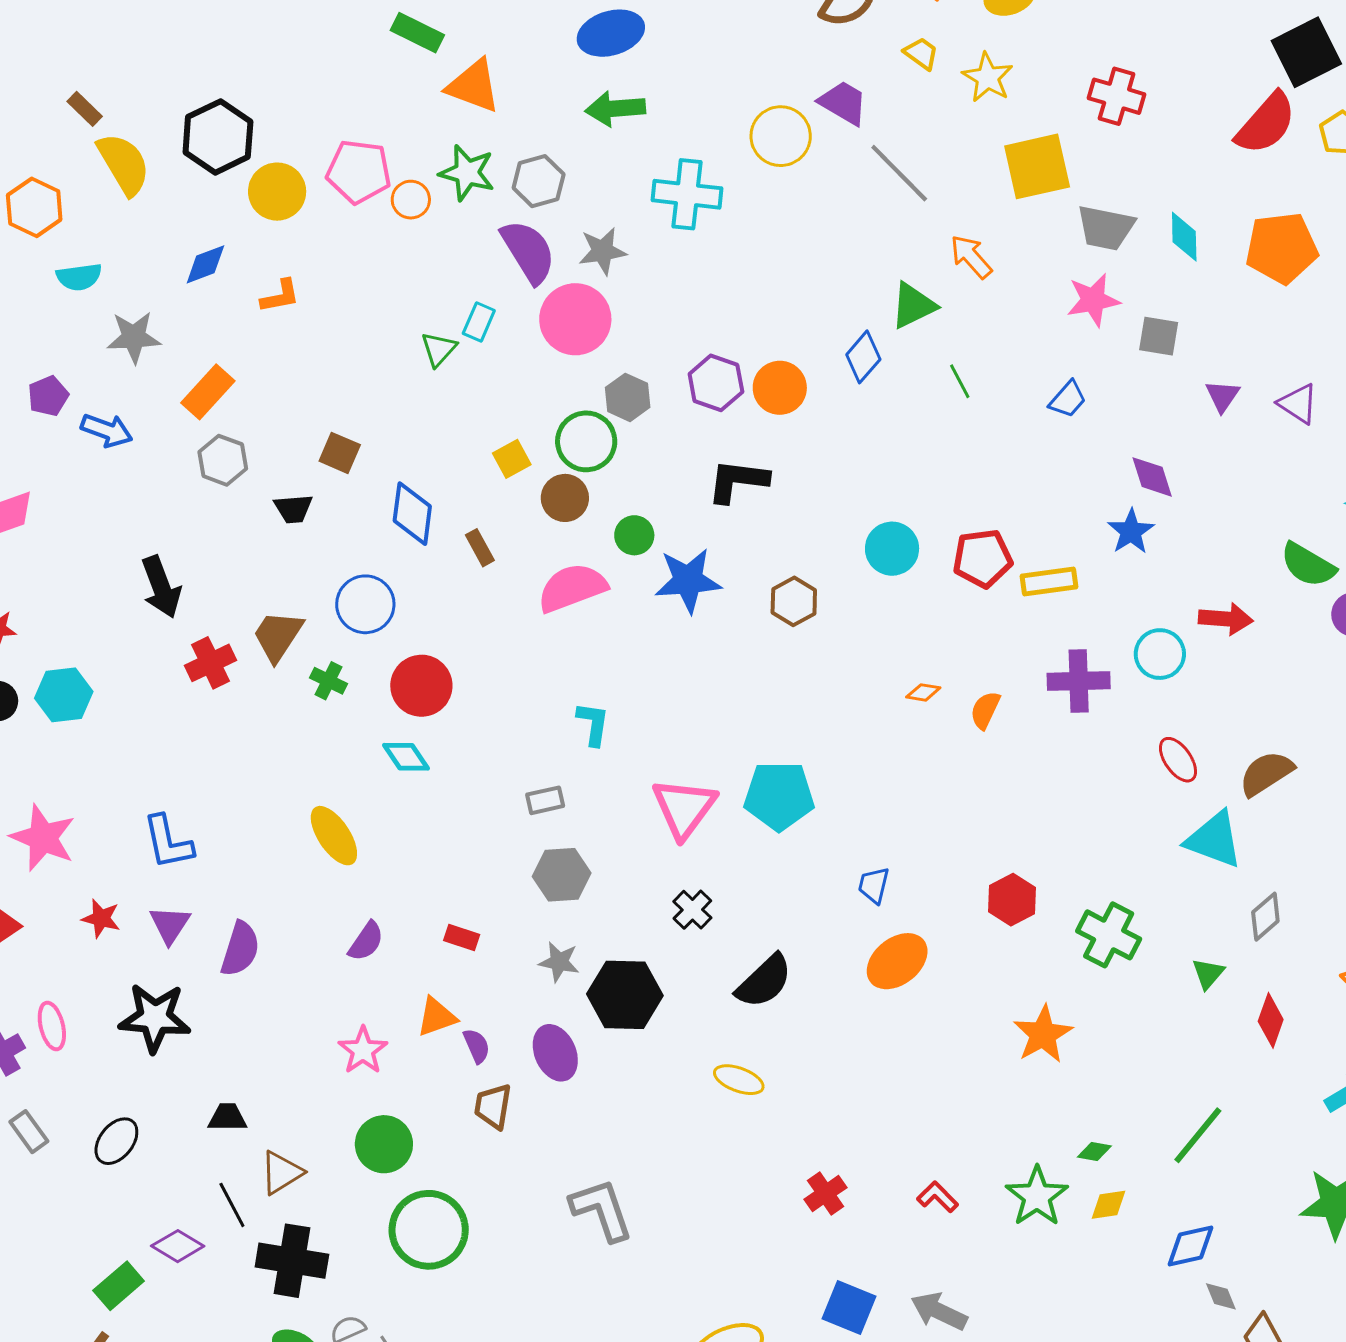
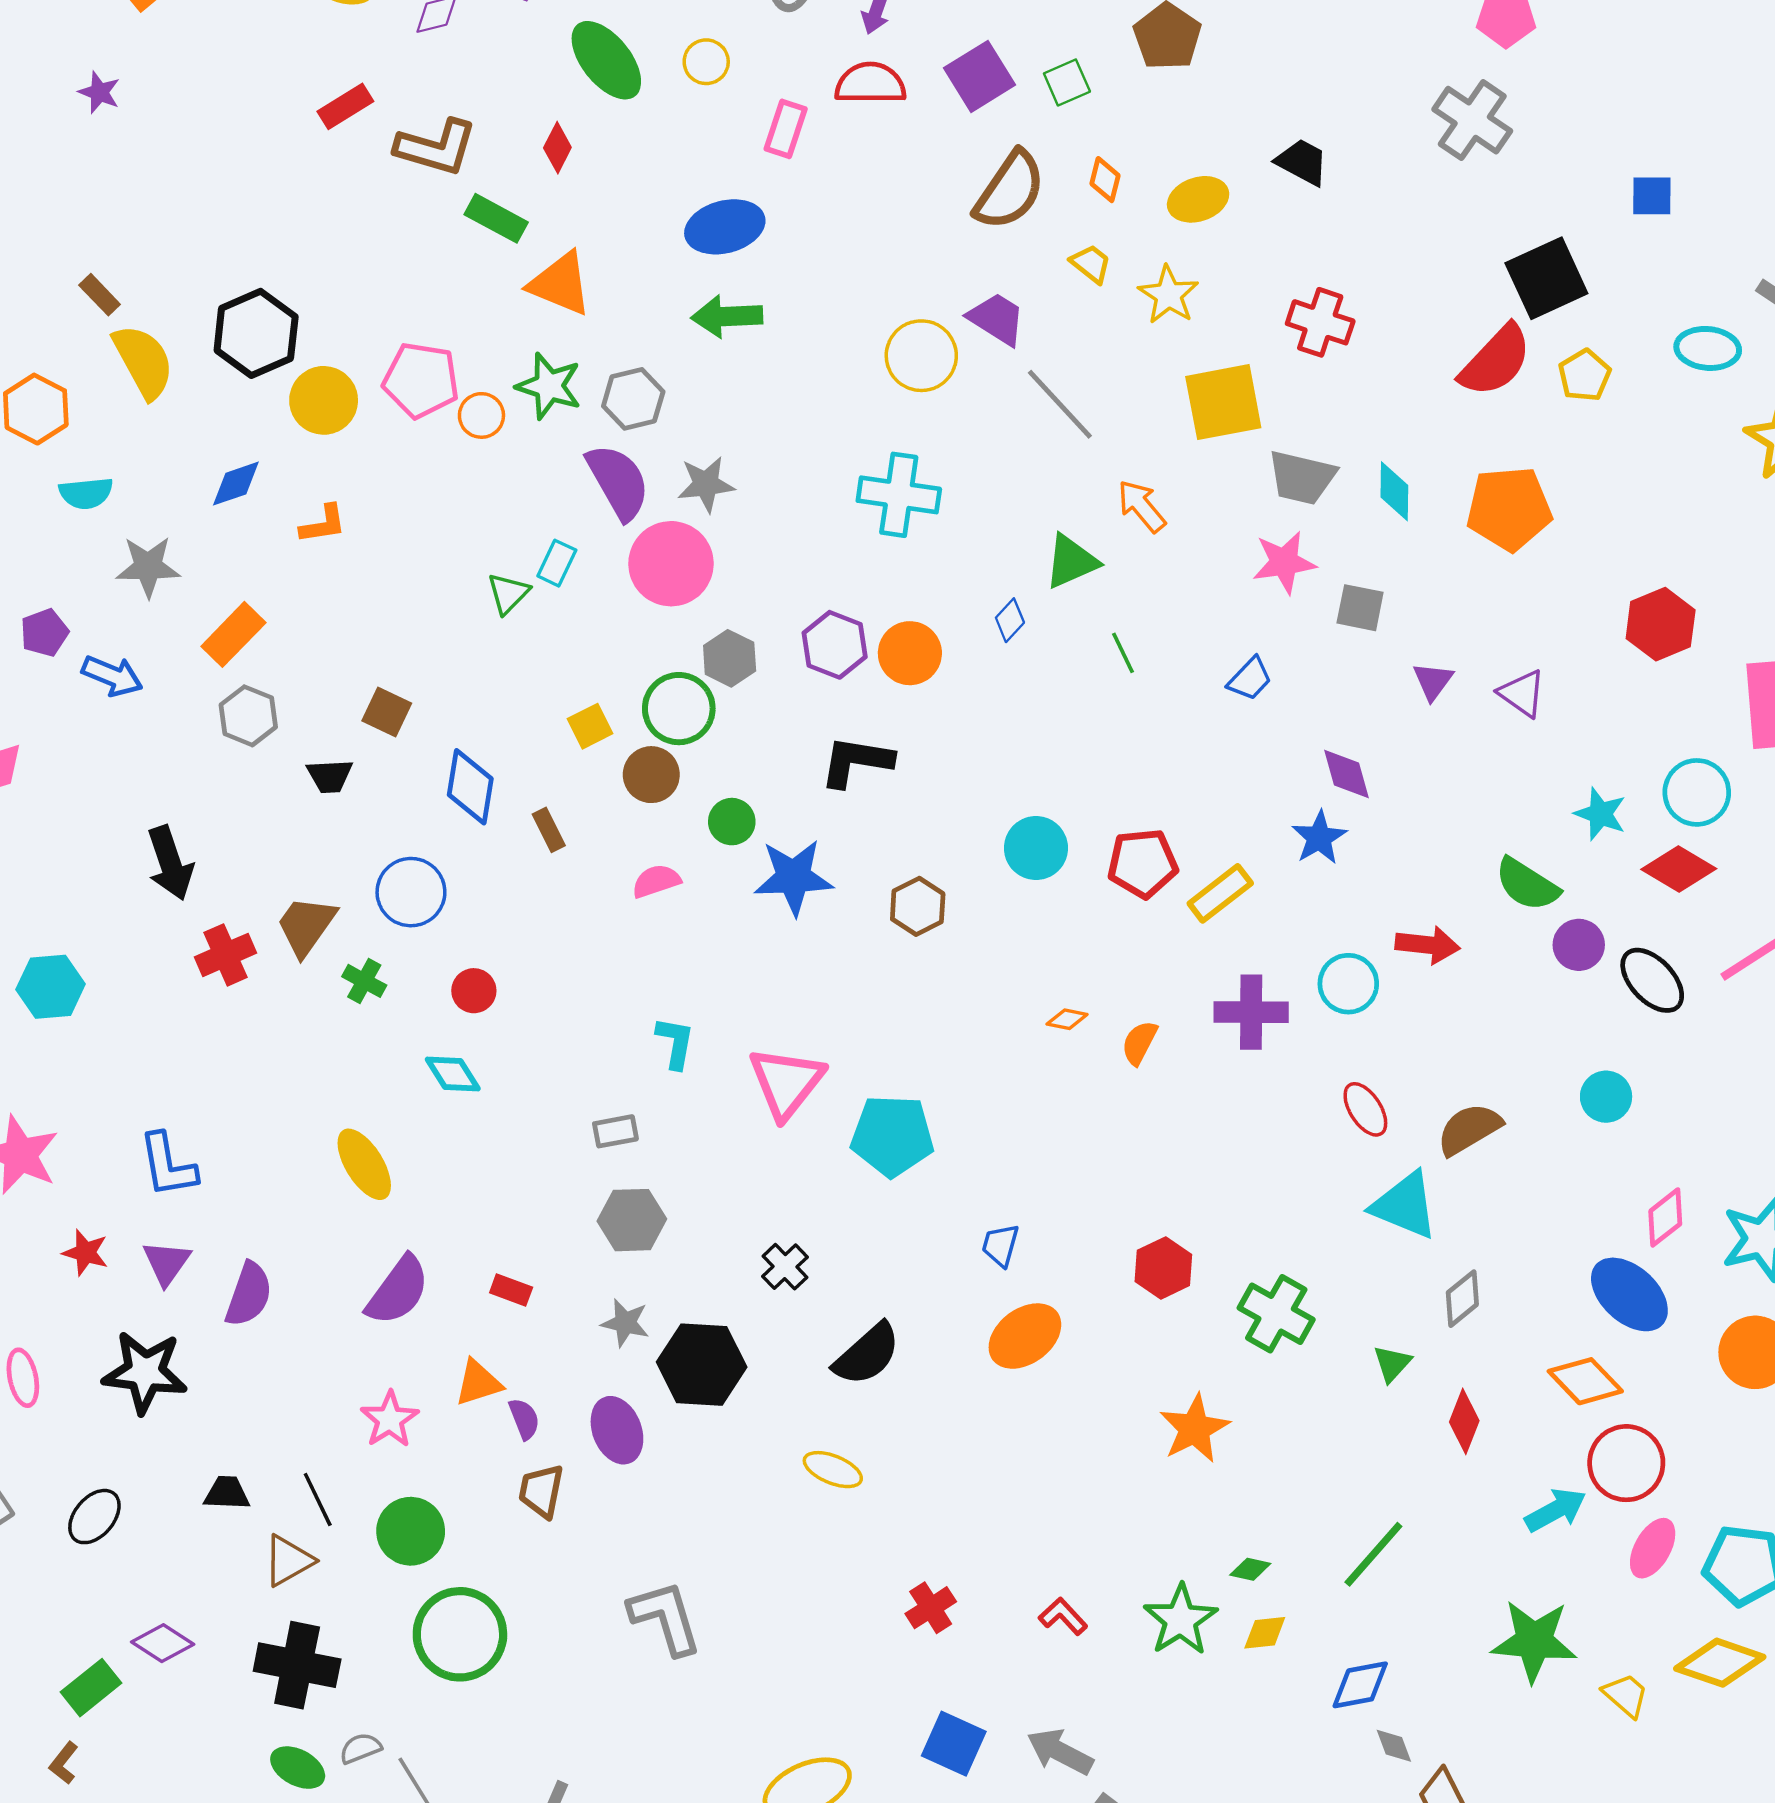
cyan cross: (687, 194) -> (899, 495), moved
blue diamond: (863, 357) -> (1010, 620), size x0.7
yellow rectangle: (1049, 581) -> (1220, 893), turned -32
pink semicircle: (572, 588) -> (656, 881), size x0.6
red circle: (421, 686) -> (474, 991), size x0.6
pink triangle: (684, 808) -> (786, 1082), moved
purple semicircle: (366, 941) -> (398, 1291), size x1.5
black line: (232, 1205) -> (318, 1500), moved

